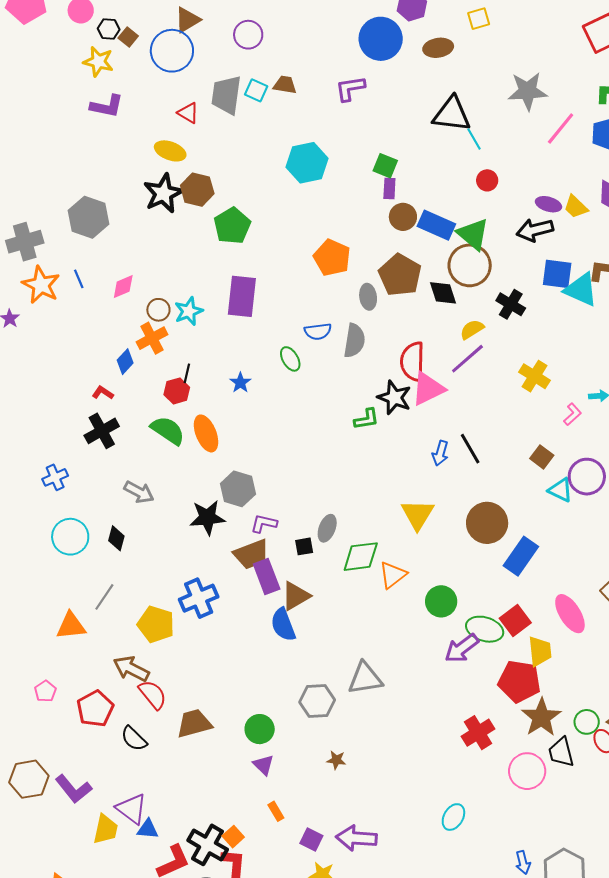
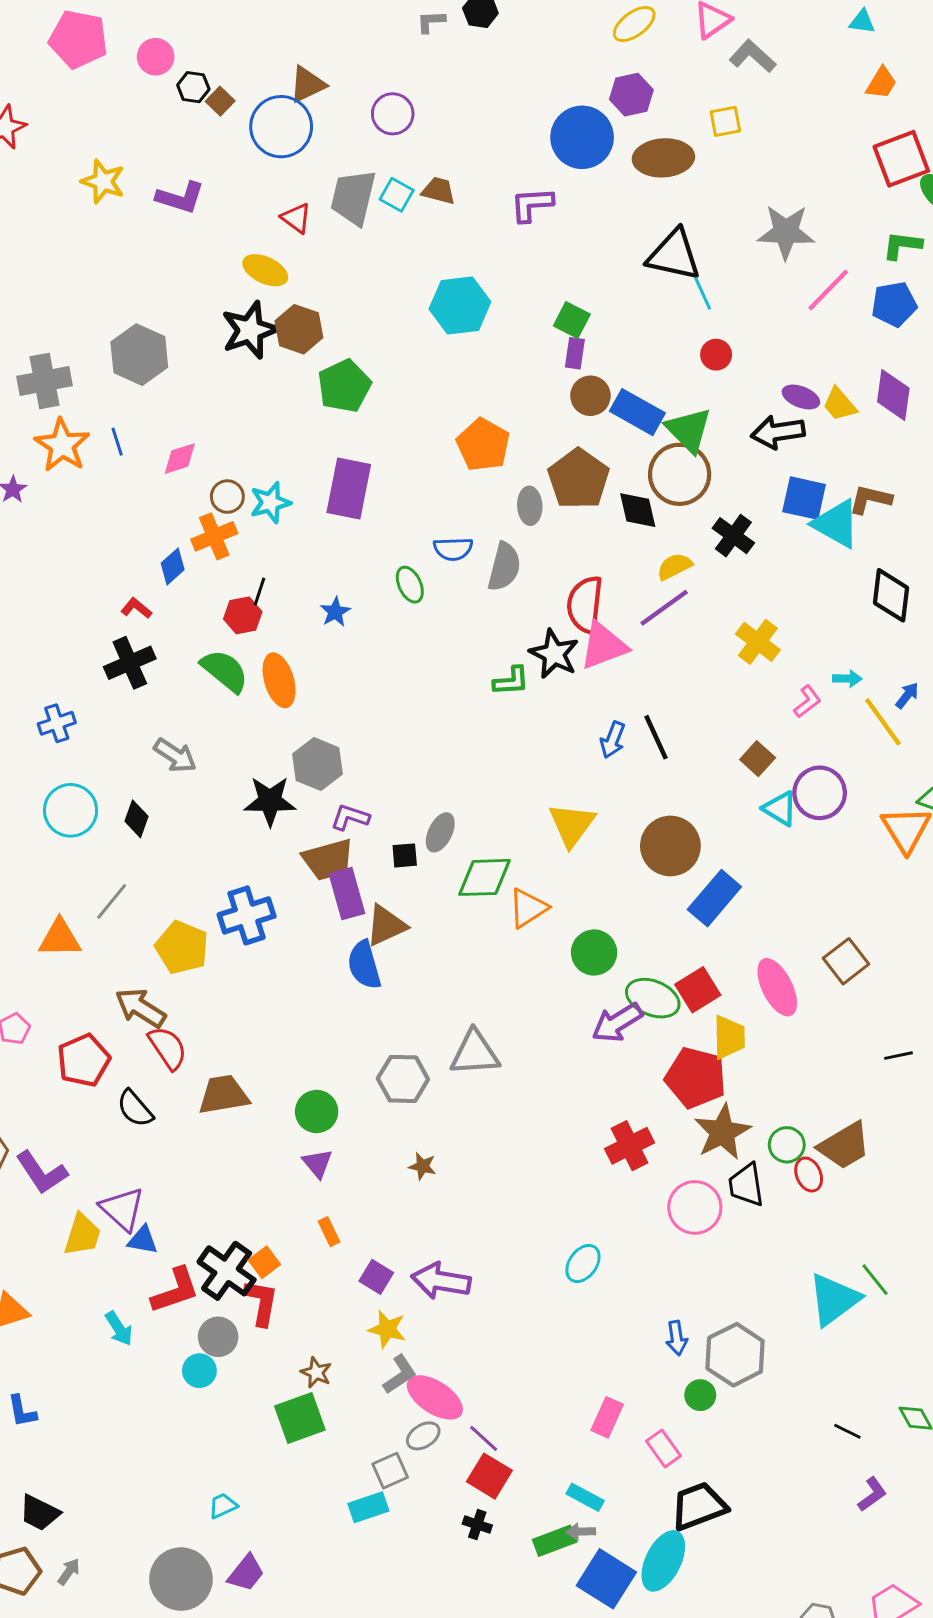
brown ellipse: (438, 48) -> (663, 158), size x1.4
yellow star: (98, 62) -> (103, 182), moved

